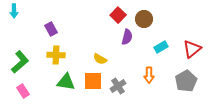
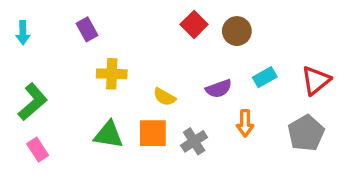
cyan arrow: (14, 11) -> (23, 33), moved
purple rectangle: (51, 29) -> (87, 29), moved
purple semicircle: (127, 37) -> (219, 89), moved, turned 56
yellow cross: (56, 55) -> (112, 74), moved

